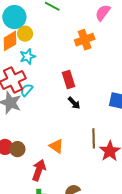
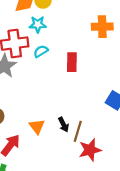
cyan semicircle: (27, 90) -> (41, 51), moved
black arrow: (74, 103) -> (64, 124), moved

